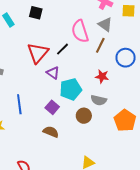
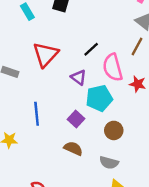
pink semicircle: (80, 31) -> (113, 67), moved
red triangle: (38, 53) -> (46, 54), moved
gray semicircle: (99, 100) -> (109, 163), moved

